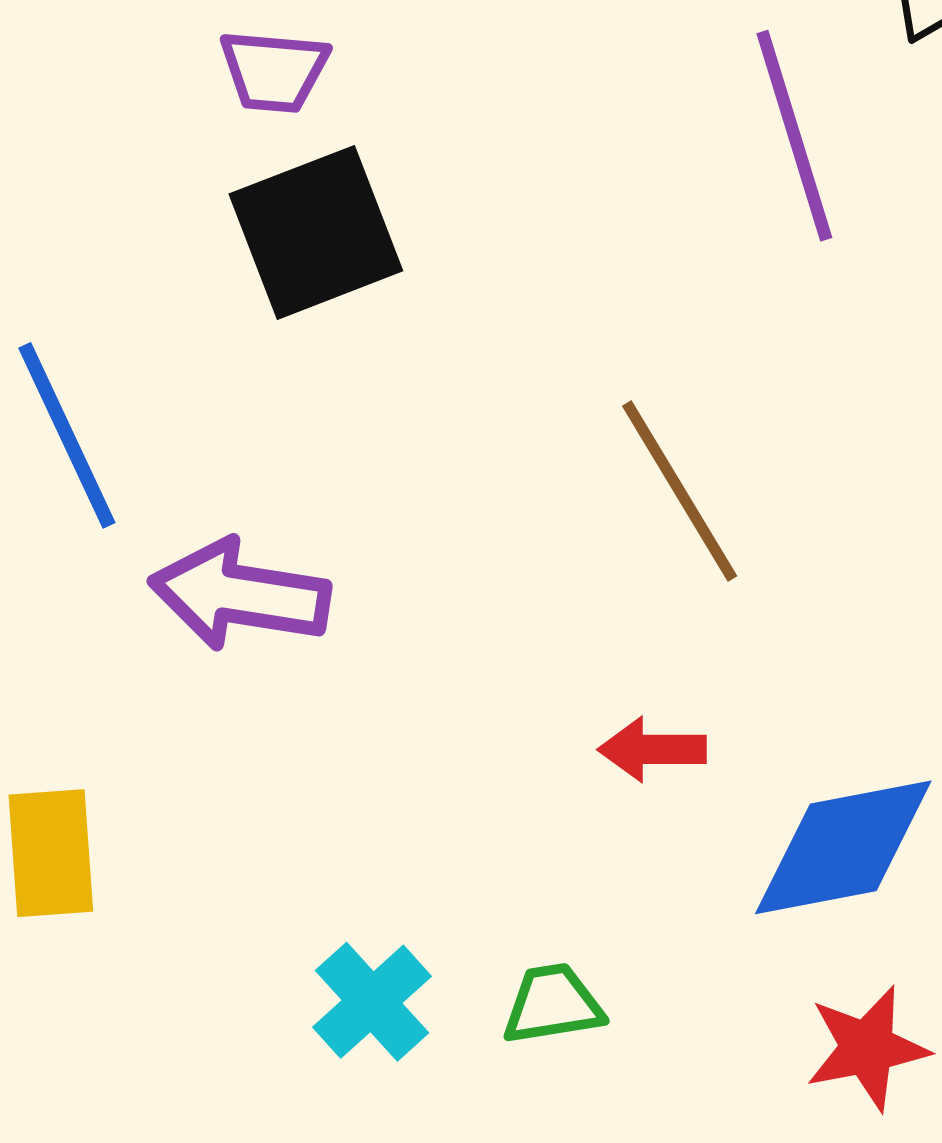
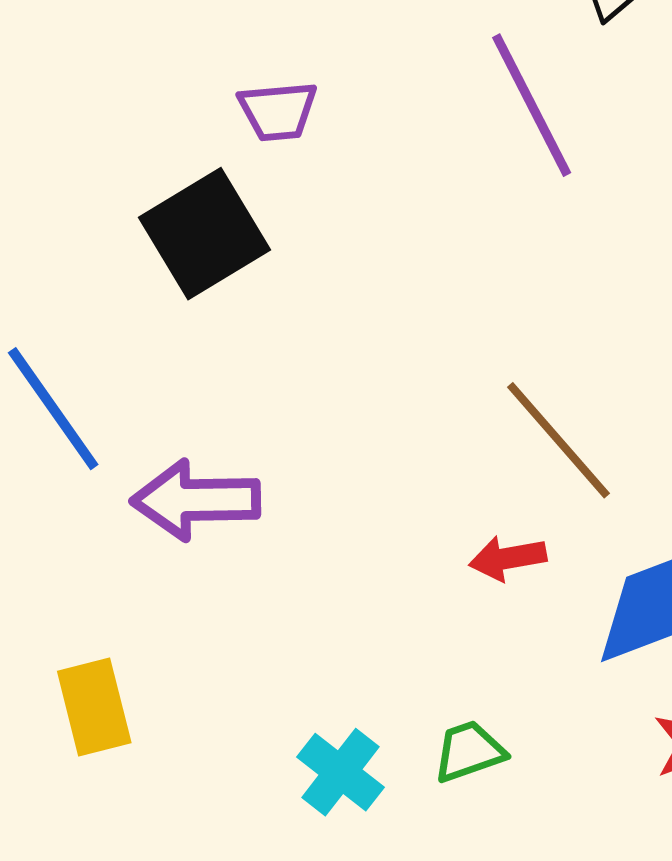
purple trapezoid: (274, 71) -> (278, 111), moved
brown line: (680, 491) -> (558, 440), moved

